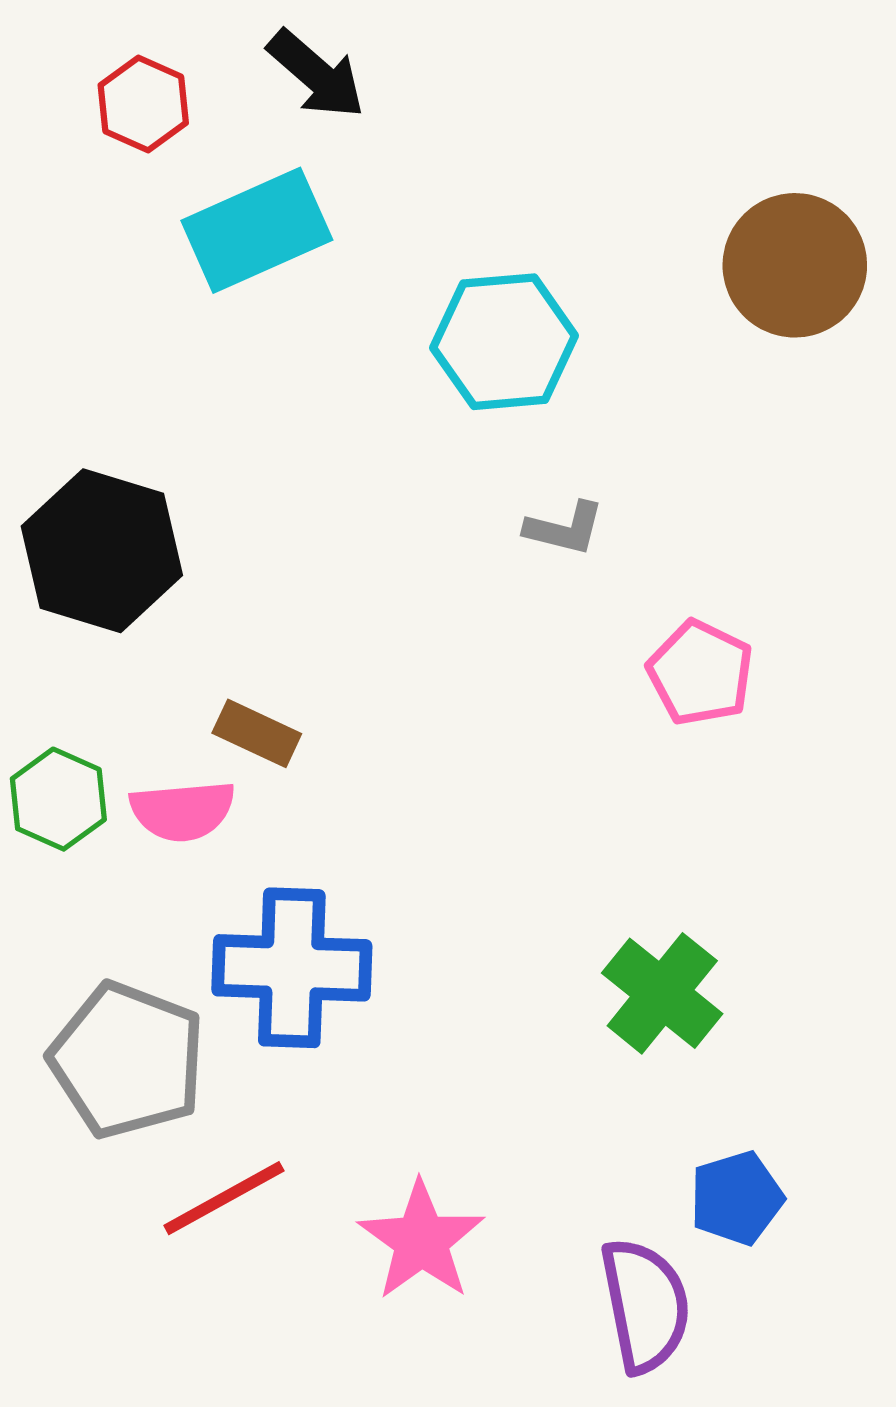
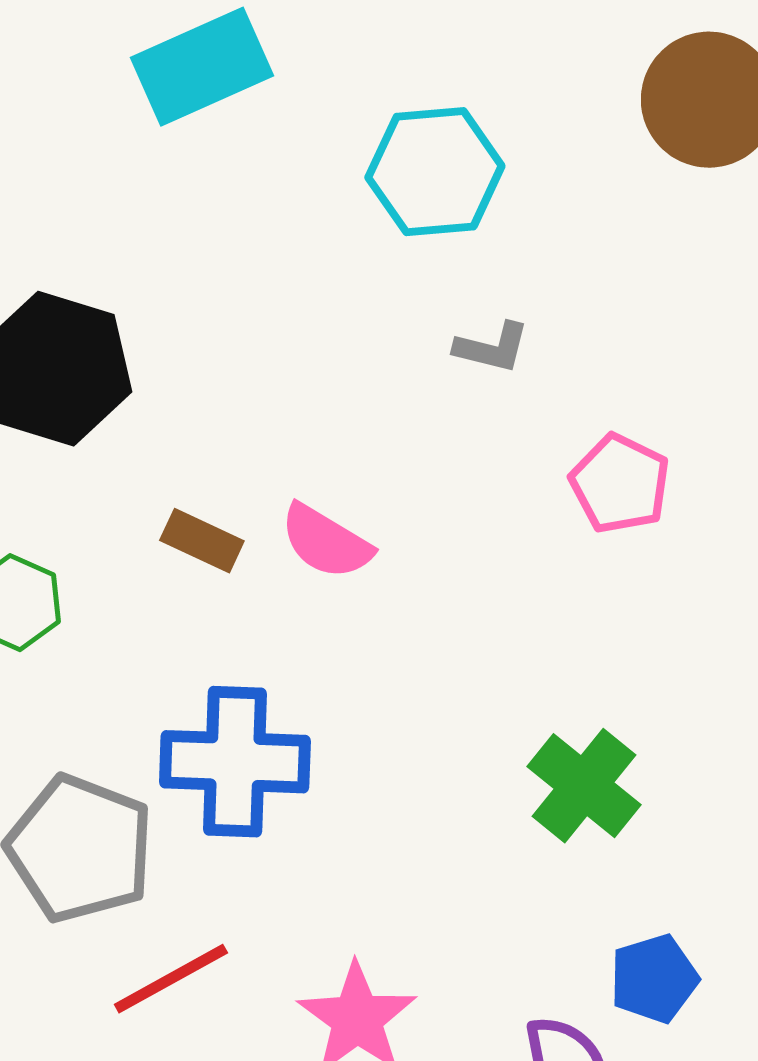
pink semicircle: (183, 811) -> (326, 542), moved, turned 36

